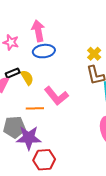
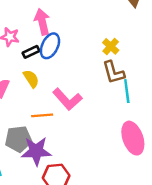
blue ellipse: (44, 51) -> (50, 46), turned -55
black rectangle: (13, 73) -> (31, 52), moved

